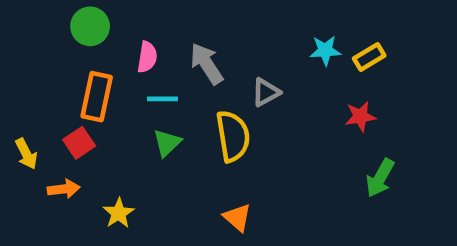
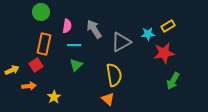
cyan star: (325, 50) -> (148, 34), moved
gray triangle: (266, 92) -> (121, 42), size x1.5
red star: (360, 116) -> (164, 53), size x1.5
yellow semicircle: (233, 136) -> (114, 75), moved
yellow arrow: (26, 154) -> (12, 70), turned -88

